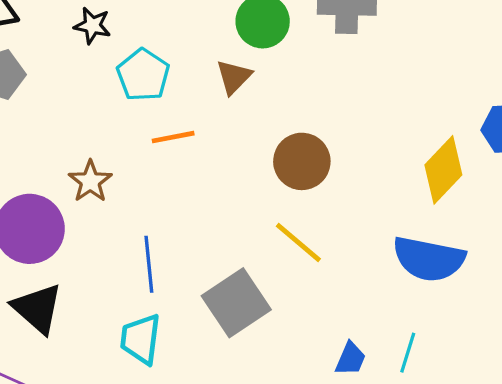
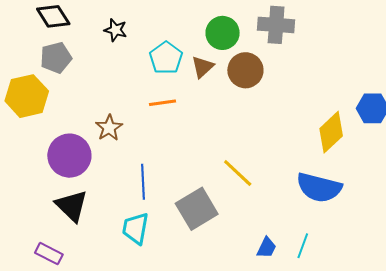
cyan pentagon: (143, 75) -> (166, 58), moved
brown circle: (302, 161) -> (245, 70), moved

